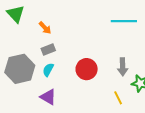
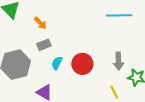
cyan semicircle: (48, 70) -> (57, 63), moved

